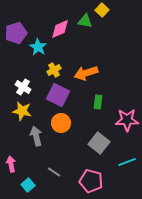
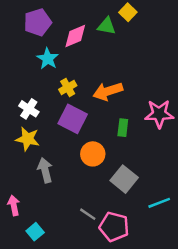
purple pentagon: (16, 33) -> (38, 22), moved
pink star: (127, 120) -> (159, 114), moved
orange circle: (61, 123) -> (93, 154), moved
gray line: (54, 172) -> (88, 214), moved

